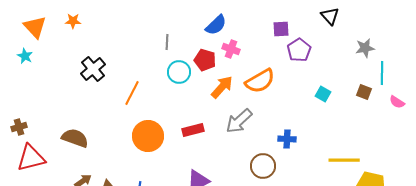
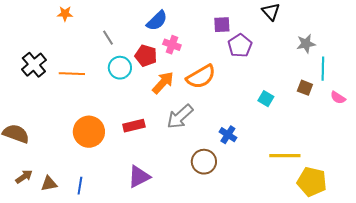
orange star: (73, 21) -> (65, 14), moved
gray line: (167, 42) -> (108, 38), turned -35
orange line: (132, 93) -> (72, 74), moved, turned 65
cyan square: (323, 94) -> (266, 99), moved
blue cross: (287, 139) -> (228, 135), turned 30

